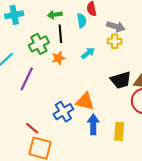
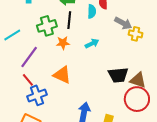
yellow cross: (115, 41) -> (136, 34), moved
orange triangle: (85, 101) -> (62, 75), moved
blue cross: (63, 112) -> (37, 95), moved
red line: (32, 128) -> (28, 80), moved

